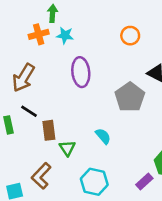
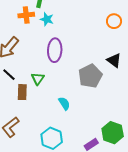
orange circle: (130, 36) -> (114, 21), moved
green triangle: (67, 148) -> (38, 79), moved

